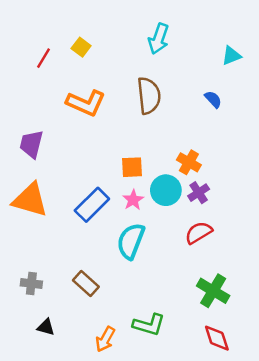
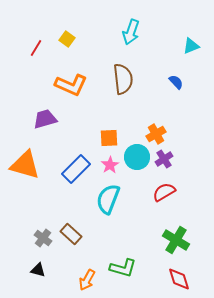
purple trapezoid: (31, 144) -> (45, 119), moved, turned 60
orange cross: (189, 162) -> (156, 134), turned 30
gray cross: (31, 284) -> (43, 238), moved, turned 30

